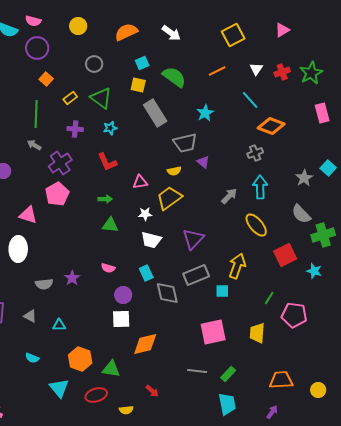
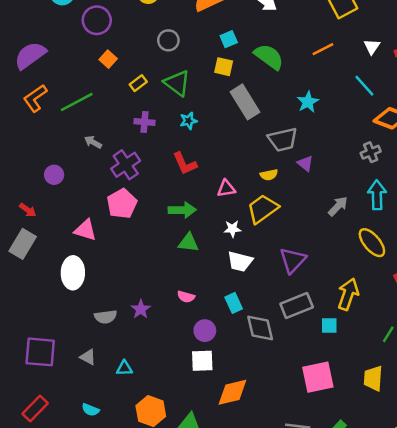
green line: (36, 114) -> (77, 102), moved, turned 60
green arrow: (105, 199) -> (182, 210), size x1.5

